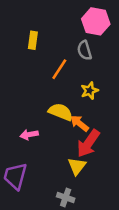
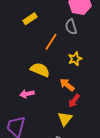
yellow rectangle: (33, 40) -> (30, 19), turned 48
yellow semicircle: (61, 112) -> (40, 70), moved
red arrow: (88, 143) -> (74, 101), size x0.6

